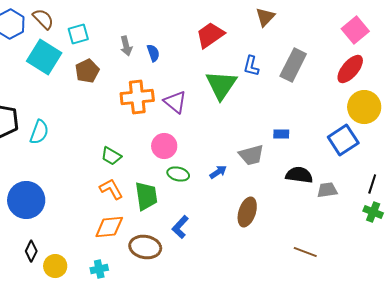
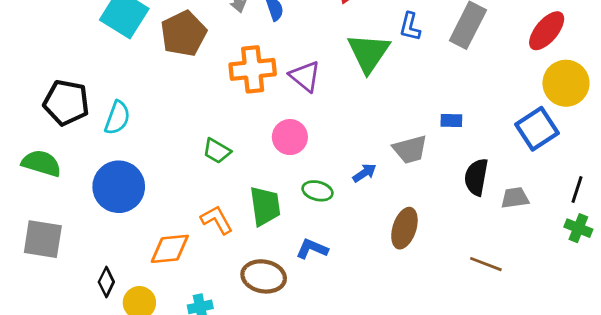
brown pentagon: (87, 71) -> (184, 33), size x1.4
green ellipse: (178, 174) -> (317, 191), moved
black semicircle: (299, 175) -> (476, 177), turned -88
orange L-shape: (111, 189) -> (217, 220), moved
blue circle: (26, 200) -> (119, 187), moved
orange diamond: (109, 227) -> (170, 249), moved
blue L-shape: (180, 227) -> (312, 249), turned 70
brown line: (305, 252) -> (486, 264), moved

